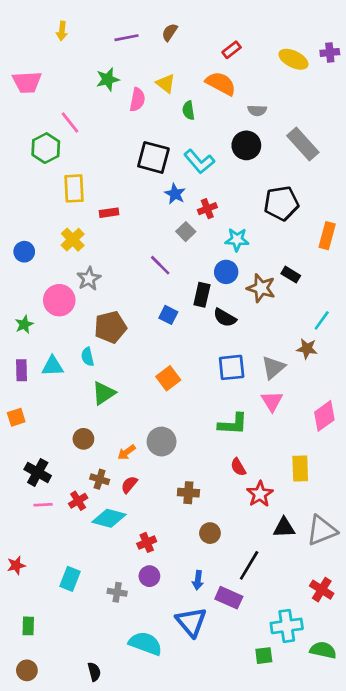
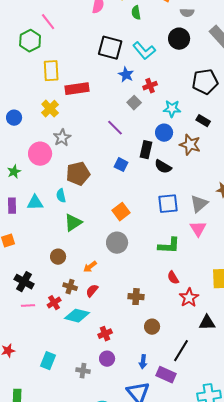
red rectangle: (109, 213) -> (77, 89), size x1.6
black rectangle: (291, 275) -> (203, 121), moved
gray circle: (162, 442) -> (117, 243), moved

